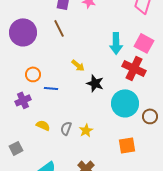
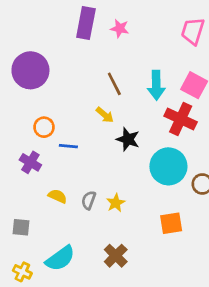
brown line: (59, 28) -> (114, 84), moved
purple cross: (23, 100) -> (30, 162), turned -35
gray square: (16, 148) -> (21, 227), turned 32

